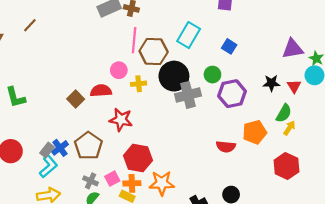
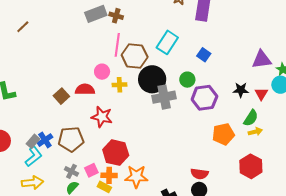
yellow arrow: (289, 128) -> (255, 132), turned 40
brown pentagon: (88, 146) -> (71, 139), turned 30
red semicircle: (226, 147) -> (199, 174), moved

